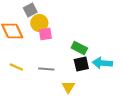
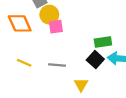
green rectangle: (79, 48) -> (103, 42), moved, turned -35
black square: (81, 64) -> (95, 60), turned -35

